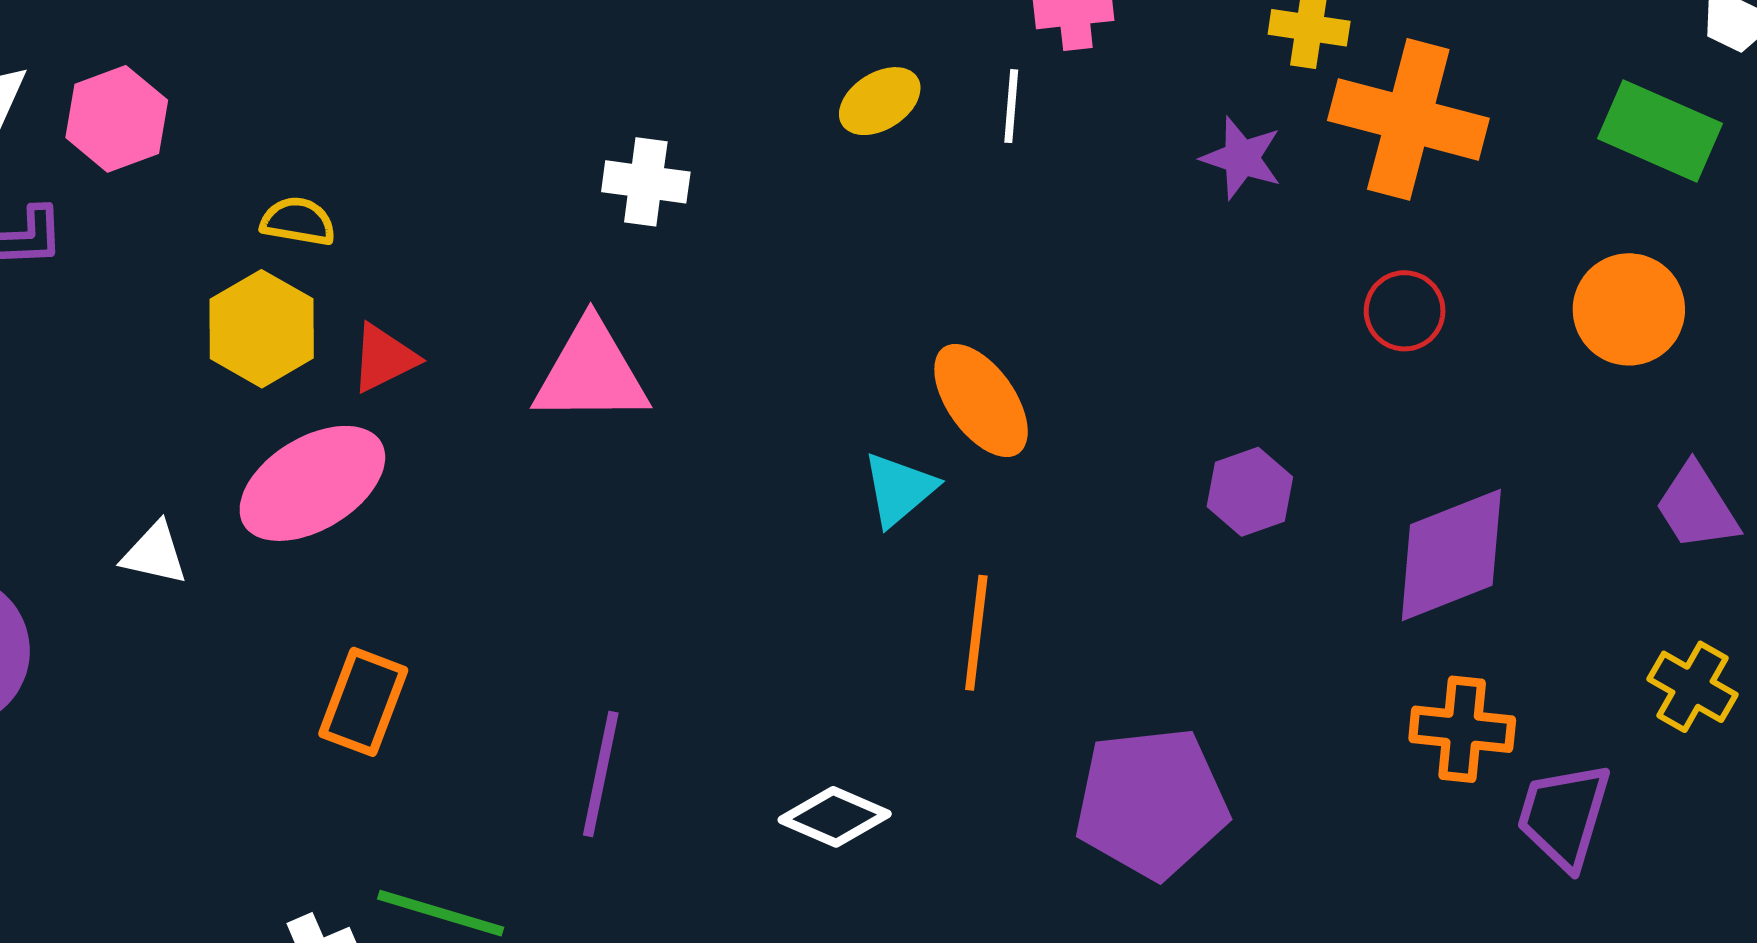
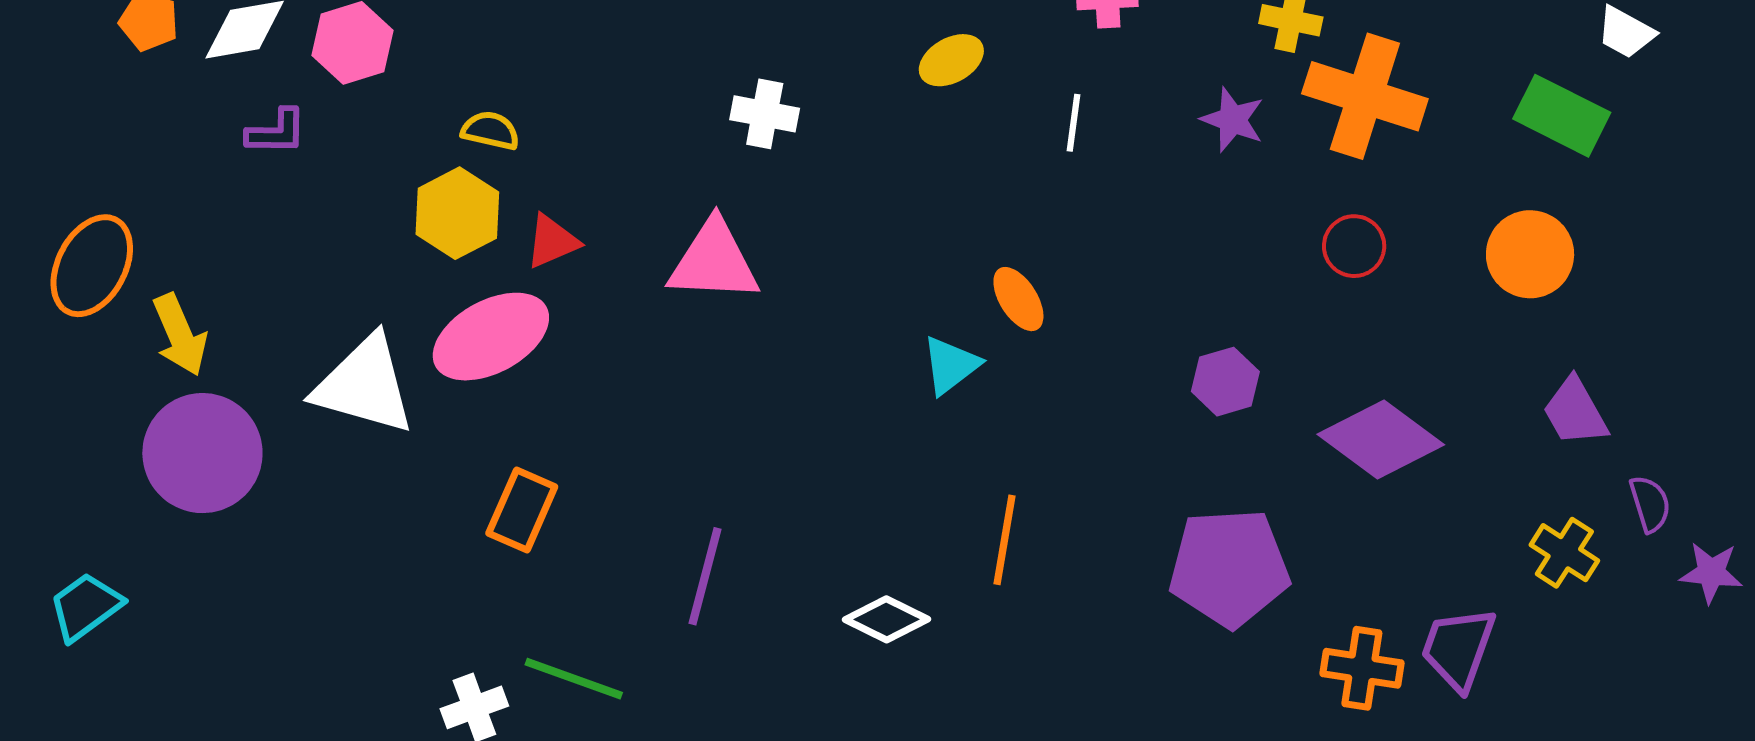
white line: (1011, 106) -> (1074, 123), moved
orange ellipse: (981, 400) -> (1018, 299), size x0.7
white triangle: (155, 554) -> (364, 385), size x2.0
purple diamond: (1451, 555) -> (1381, 439), turned 55
orange line: (976, 633) -> (1004, 540), moved
orange cross: (1462, 729) -> (1362, 668), moved
purple pentagon: (1151, 803) -> (1229, 568), moved

